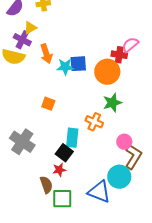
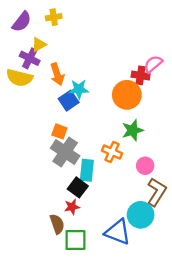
blue square: (78, 64) -> (69, 101), moved, turned -30
gray cross: (22, 142) -> (65, 152), moved
pink circle: (124, 142) -> (145, 166), moved

